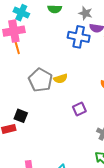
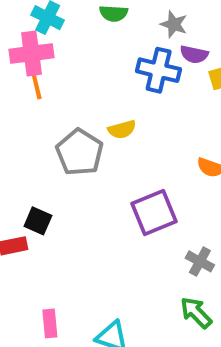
yellow semicircle: (61, 79) -> (122, 129), moved
purple square: (79, 109) -> (154, 213), size x1.6

